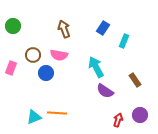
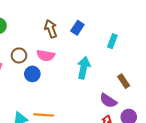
blue rectangle: (103, 28) -> (77, 28), moved
cyan arrow: (96, 67) -> (84, 68), turned 40
purple semicircle: (105, 91) -> (108, 101), moved

